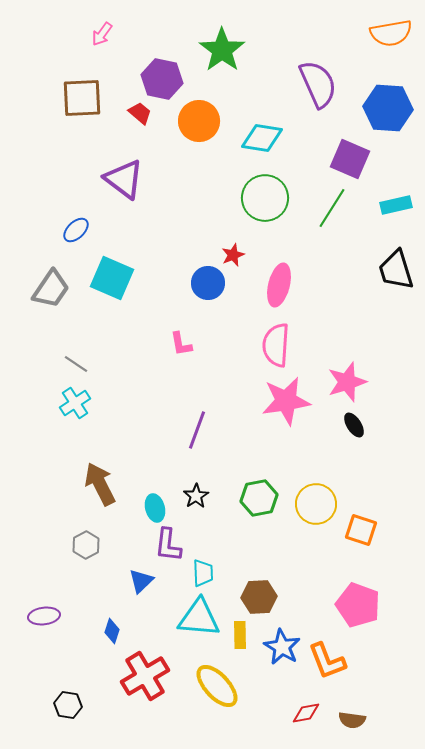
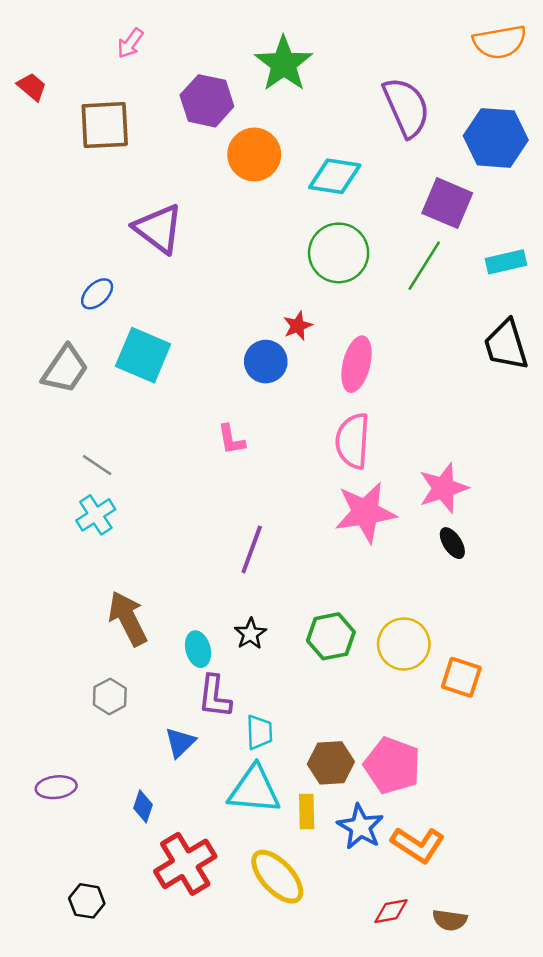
red trapezoid: (140, 113) -> (32, 87), moved
pink pentagon: (358, 605) -> (392, 765), moved
orange L-shape: (327, 661) -> (418, 845), turned -36

